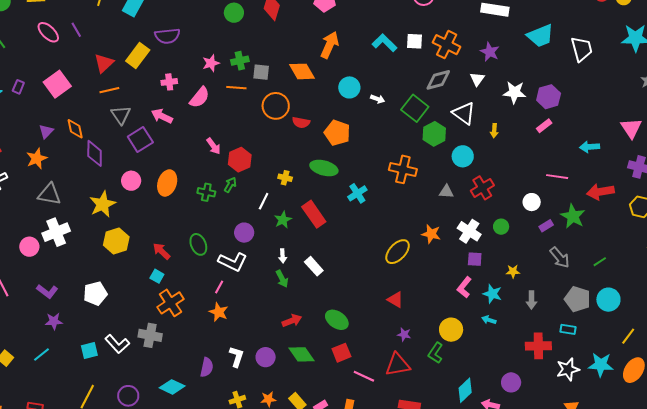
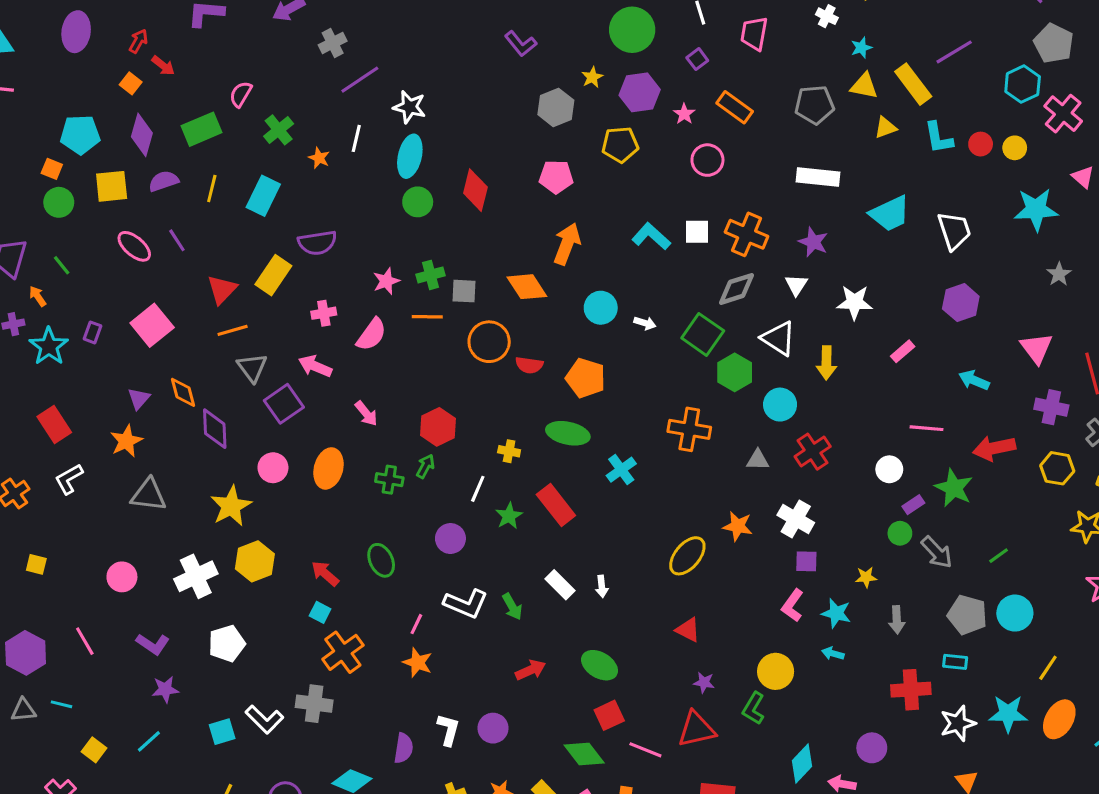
purple hexagon: (549, 97) -> (961, 303), moved
yellow arrow: (494, 131) -> (826, 363), size x1.5
pink arrow: (213, 146) -> (366, 413), moved
cyan arrow: (590, 147) -> (974, 380), turned 30
green circle: (501, 227) -> (900, 533), moved
white cross: (56, 232) -> (196, 576), moved
white arrow: (283, 256) -> (602, 586), moved
white L-shape: (233, 262) -> (466, 604), moved
green diamond: (301, 354) -> (584, 754), moved

